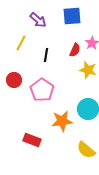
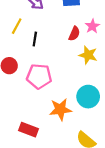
black line: (46, 55) -> (35, 39), moved
pink pentagon: (42, 90) -> (39, 76), turned -30

